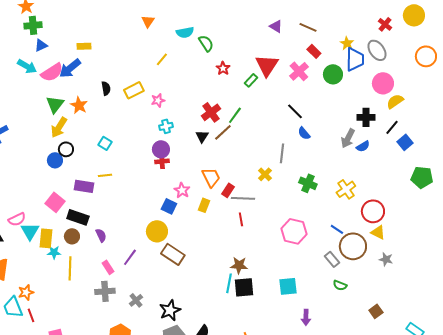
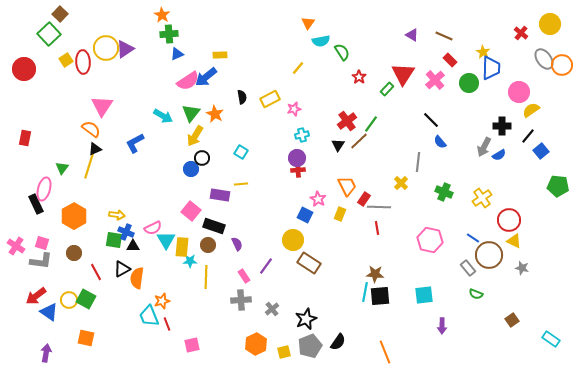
orange triangle: (148, 21) -> (308, 23), moved
gray ellipse: (377, 50) -> (544, 59), moved
cyan arrow: (27, 66) -> (163, 116), moved

